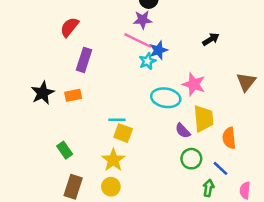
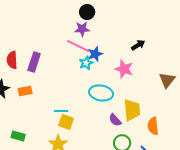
red semicircle: (69, 27) -> (12, 60), moved, turned -42
pink star: (194, 84) -> (124, 69), moved
green rectangle: (65, 150) -> (18, 136), turned -40

